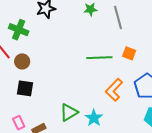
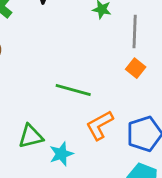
orange square: (129, 53) -> (136, 68), moved
green line: (99, 58) -> (73, 90), moved

